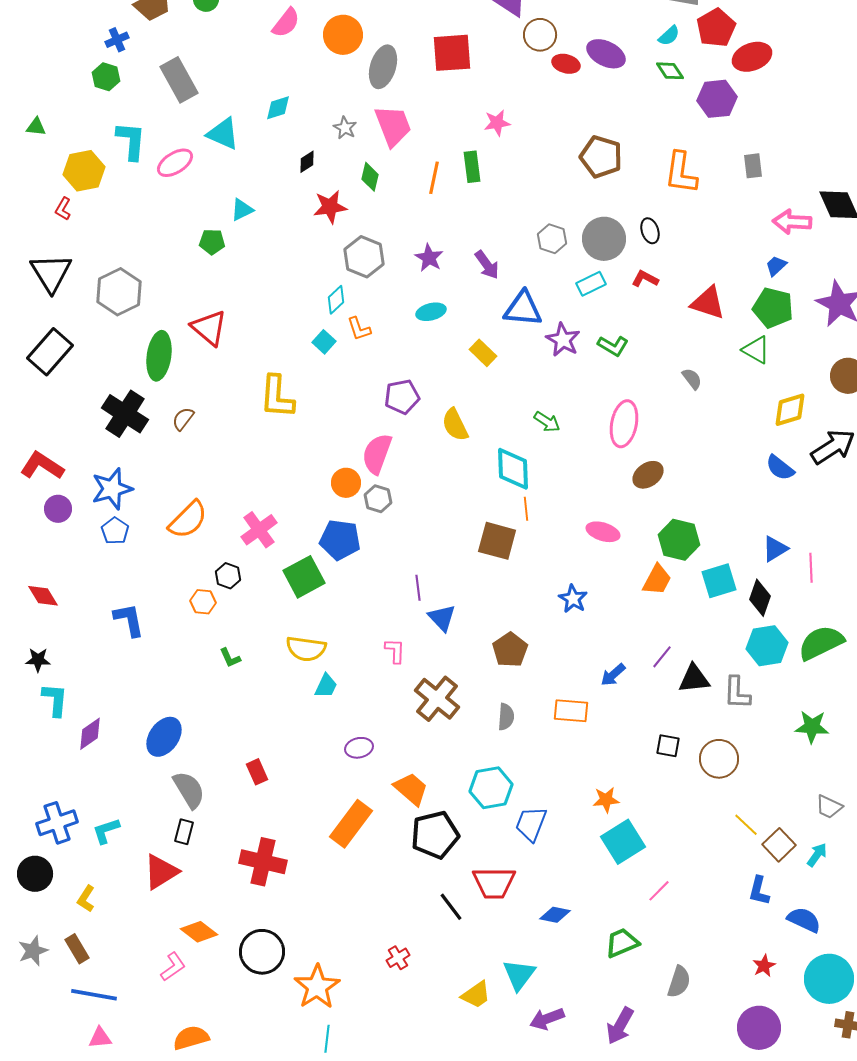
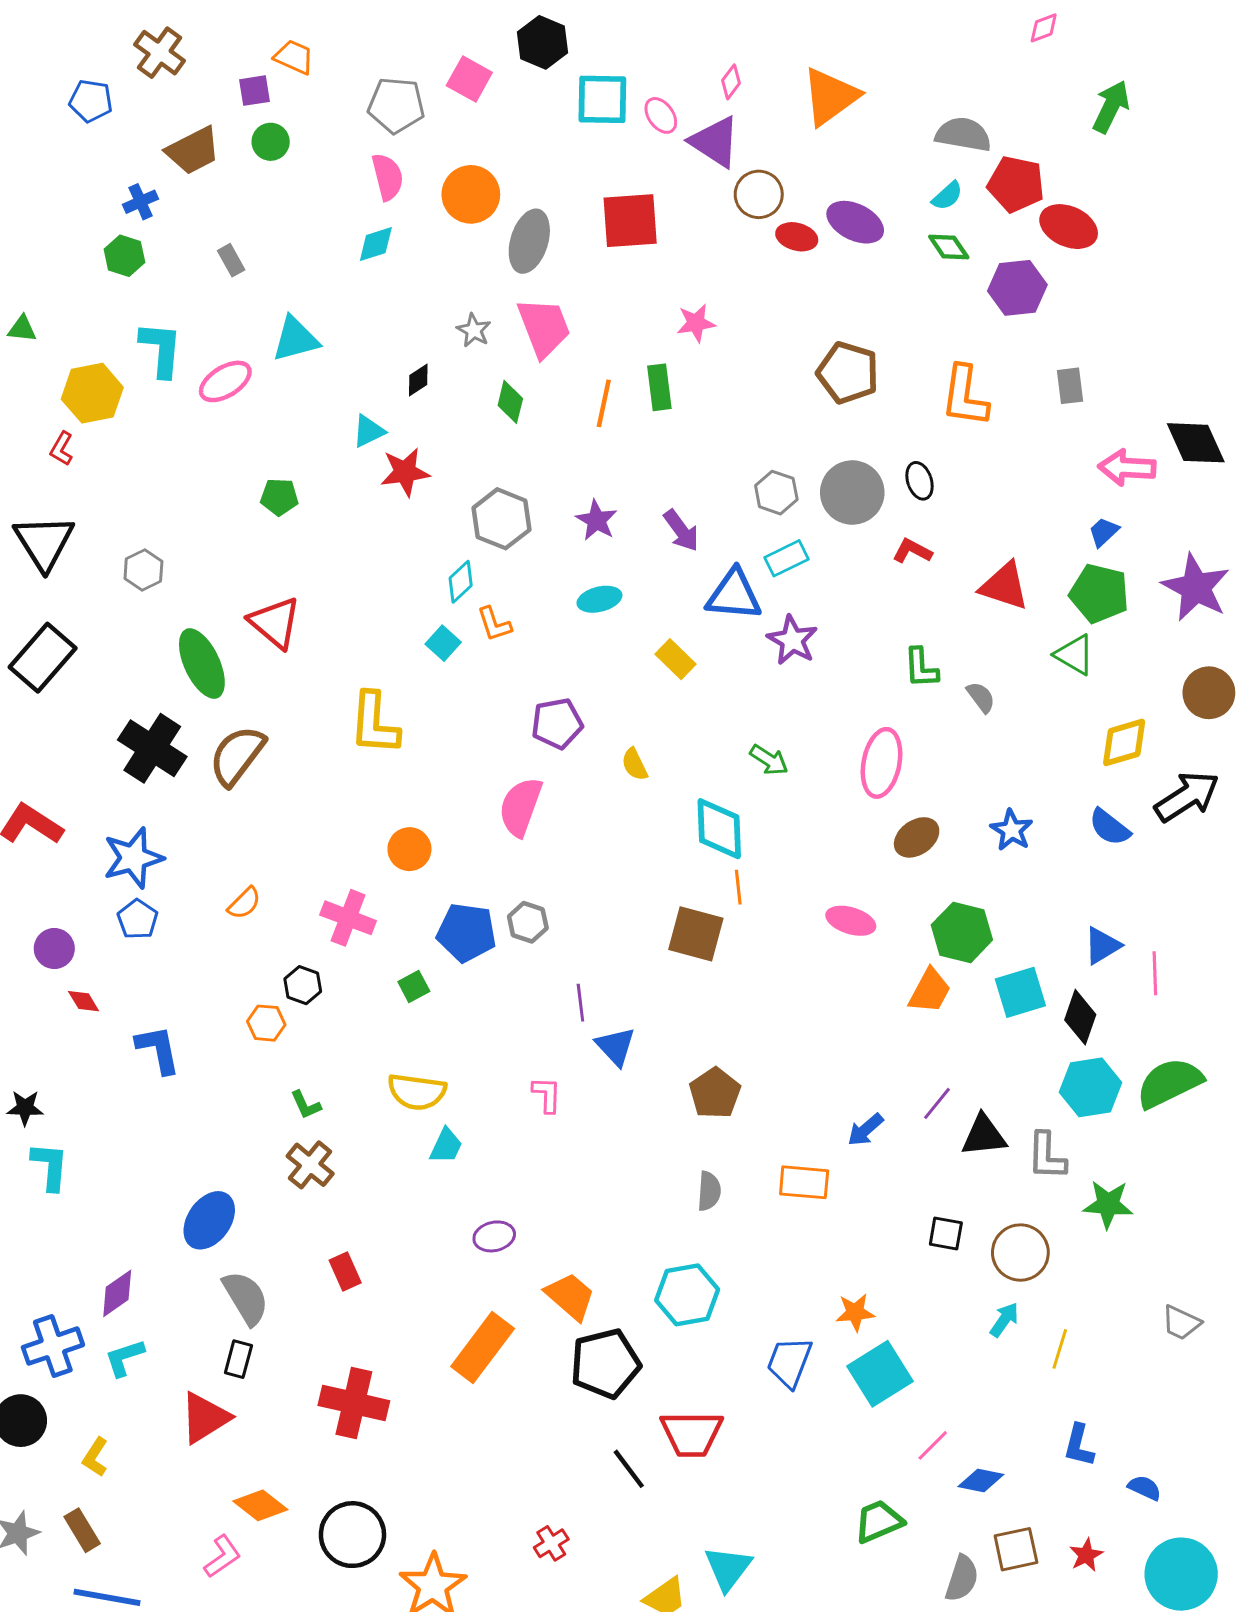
pink semicircle: (286, 23) -> (388, 177), turned -52
red pentagon: (716, 28) -> (1016, 184), turned -30
red ellipse: (752, 57) -> (1069, 227), turned 45
gray rectangle: (179, 80) -> (231, 260), size x0.5
cyan diamond: (278, 108) -> (376, 244), moved
cyan triangle: (223, 134) -> (295, 339), turned -39
red star: (330, 207) -> (405, 472), moved
cyan triangle: (242, 210) -> (369, 431), moved
cyan rectangle: (591, 284) -> (787, 558), moved
gray hexagon: (119, 292) -> (143, 570), size x0.6
green L-shape: (613, 346) -> (921, 668), moved, turned 56
green ellipse: (159, 356) -> (202, 664), turned -33
brown semicircle: (183, 419) -> (237, 756), size x1.8
yellow semicircle: (455, 425) -> (635, 764), size x0.7
orange circle: (346, 483) -> (409, 849), moved
gray hexagon: (378, 499) -> (528, 922), moved
purple circle: (58, 509) -> (54, 949), moved
orange semicircle: (188, 520) -> (244, 903), size x0.6
pink cross: (259, 530) -> (348, 918), turned -33
green square: (304, 577) -> (414, 987), size x0.5
red diamond: (43, 596) -> (84, 1001), moved, size x0.7
blue star: (573, 599) -> (1012, 830), moved
brown cross: (437, 699) -> (310, 1165), moved, size x0.7
green star: (812, 727) -> (1108, 1204), moved
purple diamond: (90, 734) -> (117, 1293), moved
blue trapezoid: (531, 824) -> (789, 1362), moved
yellow line: (746, 825) -> (1060, 1349), turned 64
brown square: (779, 845) -> (1016, 1549), moved, turned 32
cyan arrow: (817, 855) -> (1004, 1320), moved
blue diamond: (555, 915) -> (981, 1480), moved
blue semicircle: (804, 920) -> (1145, 1488), size x0.7

